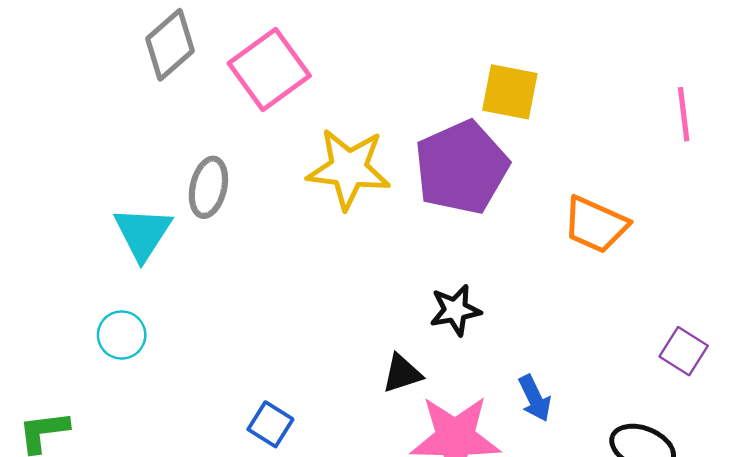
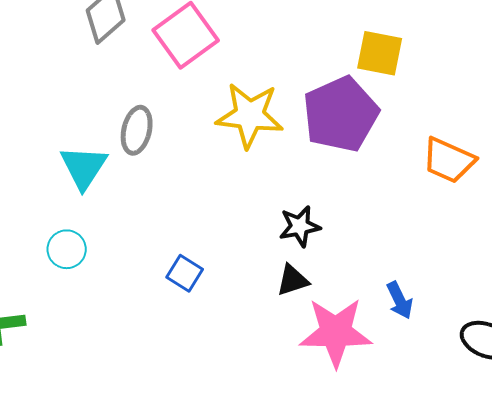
black star: (455, 310) -> (300, 226), moved
blue square: (270, 424) -> (185, 273), moved

